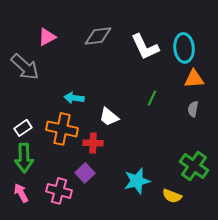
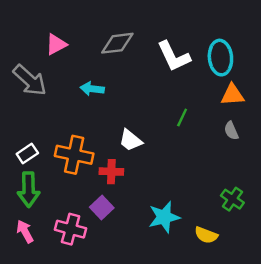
cyan arrow: (74, 98) -> (92, 89), moved
gray semicircle: (193, 109) -> (231, 131), turned -35
green cross: (194, 166) -> (232, 199), size x0.7

